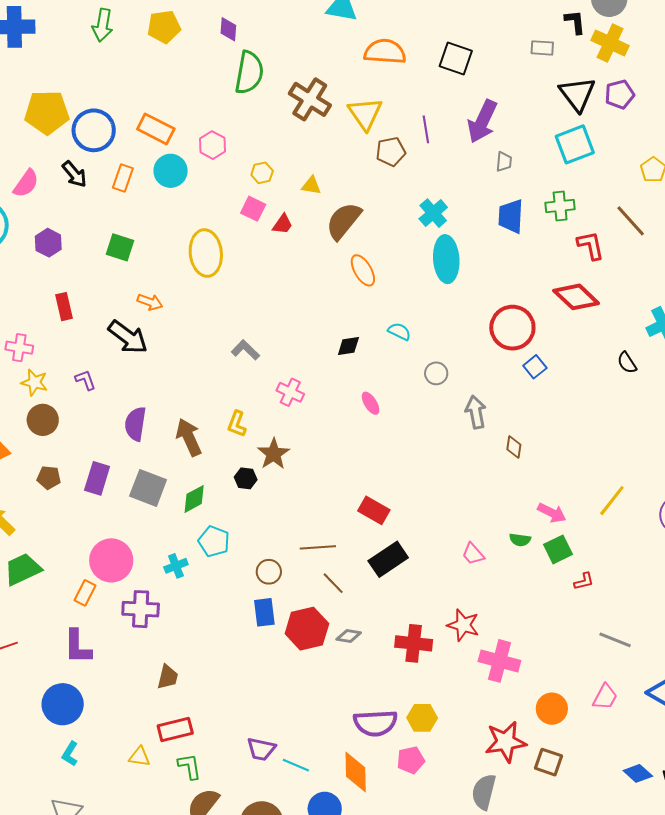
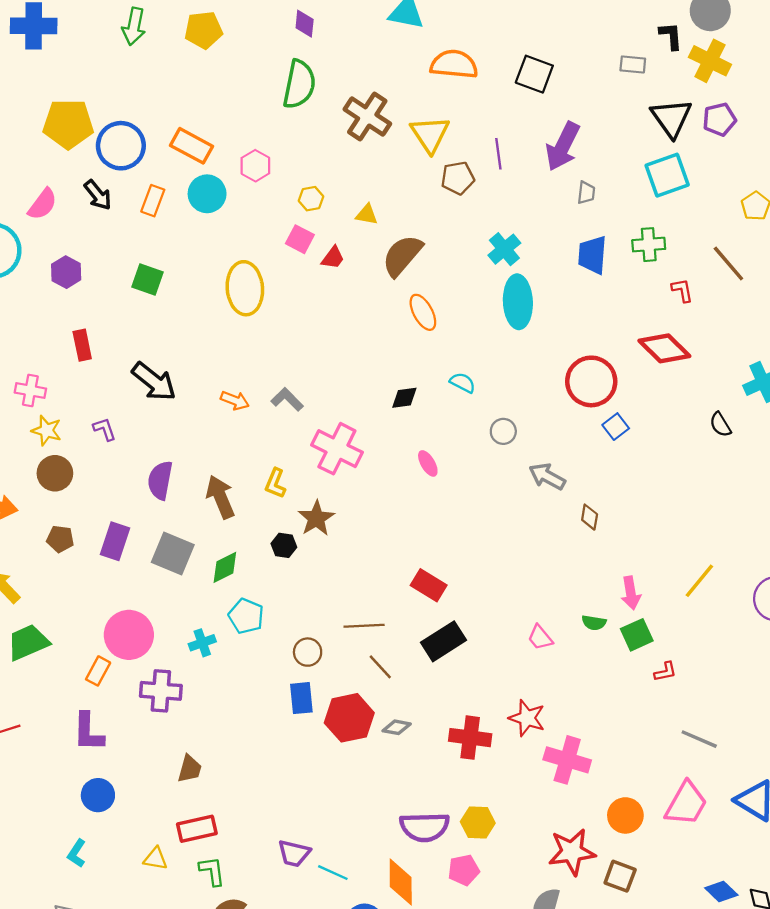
purple diamond: (228, 29) -> (305, 24), moved
red L-shape: (591, 245) -> (682, 290), size x0.7
orange arrow: (150, 302) -> (235, 400), moved
pink cross: (290, 392) -> (337, 449), size x1.6
gray arrow: (476, 412) -> (547, 476), turned -52
pink arrow: (552, 513) -> (631, 593), turned 52
pink trapezoid: (605, 697) -> (686, 804), size x1.5
blue circle: (63, 704) -> (98, 795), moved, size x0.7

